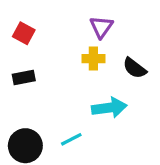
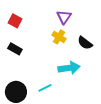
yellow cross: (93, 59) -> (59, 37), turned 32
black rectangle: (24, 78) -> (15, 49), turned 40

